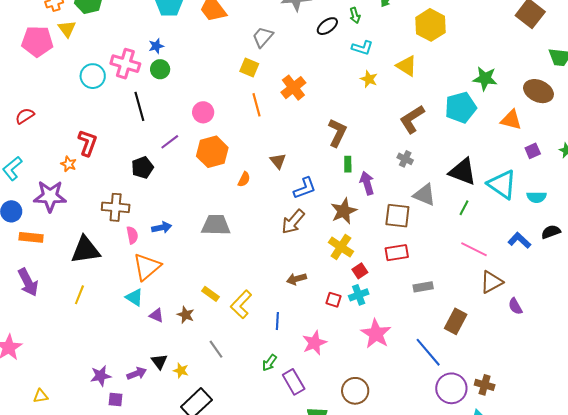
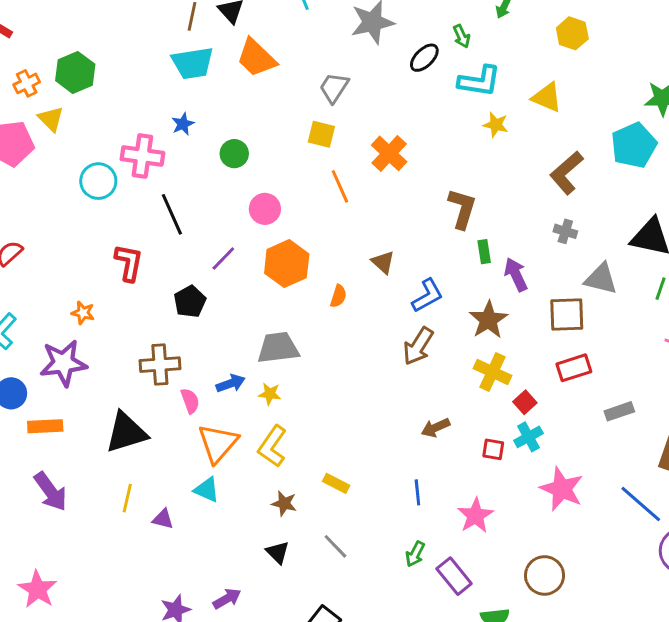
yellow hexagon: (430, 25) -> (572, 33), size x0.7
cyan L-shape: (362, 48) -> (479, 81), size x1.4
green circle: (160, 69) -> (234, 154), moved
red L-shape: (88, 143) -> (129, 263), moved
gray trapezoid: (216, 225) -> (278, 348), moved
yellow rectangle: (211, 294) -> (336, 483), moved
yellow L-shape: (241, 304) -> (272, 446), moved
purple triangle: (157, 315) -> (163, 519), moved
black triangle: (159, 362) -> (278, 552), moved
yellow star: (181, 371) -> (270, 394), moved

